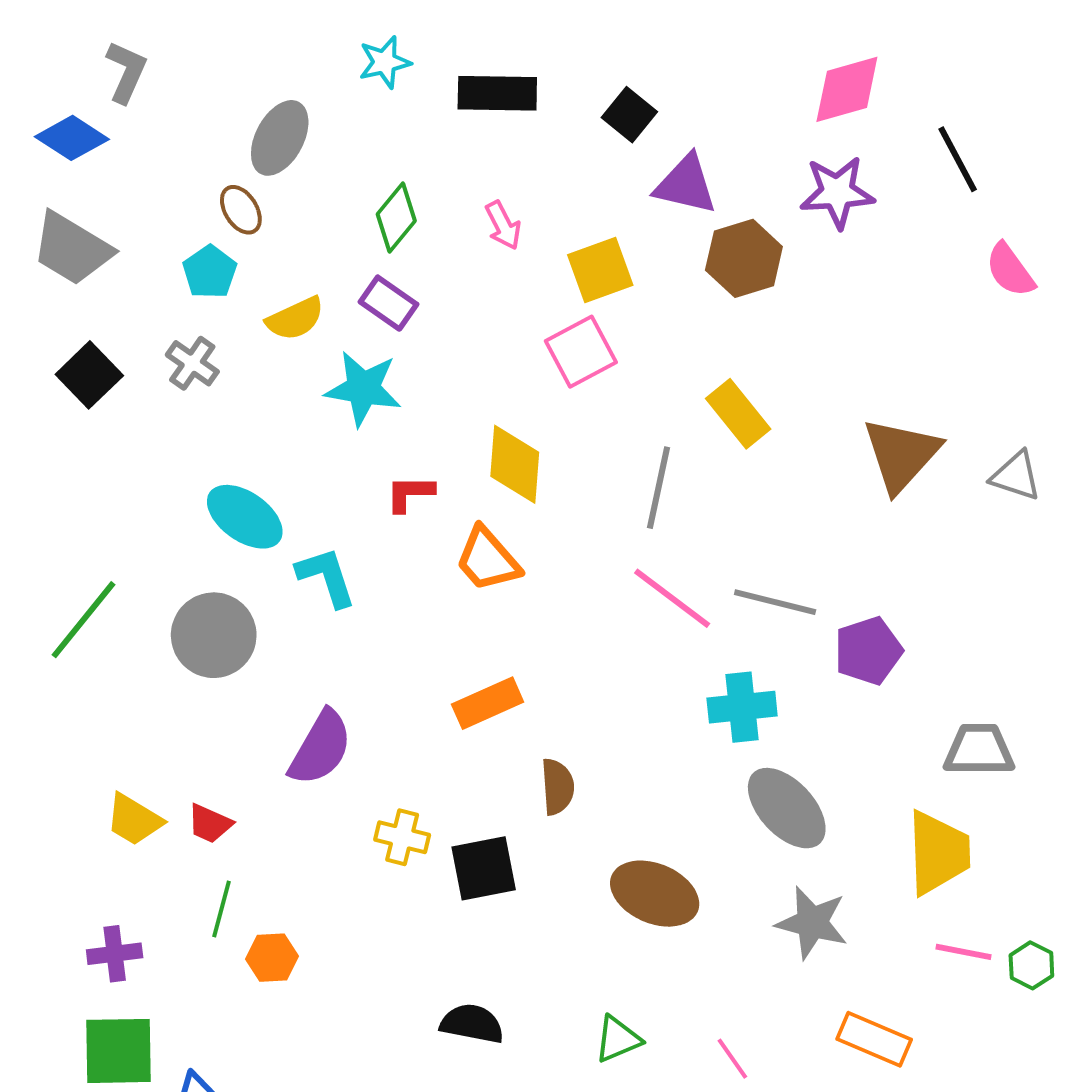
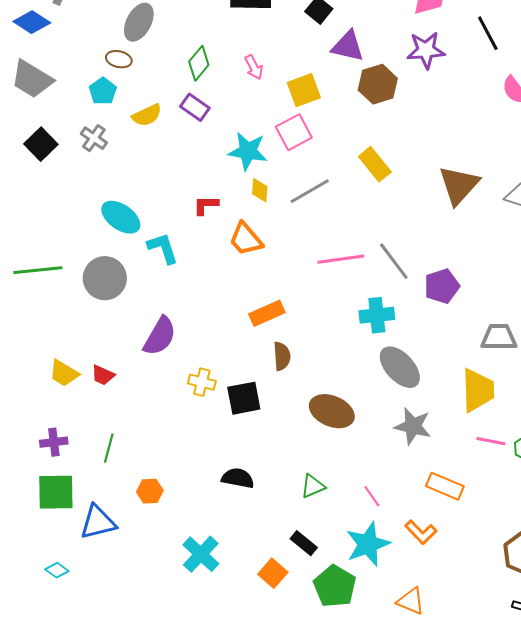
brown ellipse: (241, 210) -> (119, 59), turned -45
cyan star: (363, 389) -> (248, 151), moved
yellow diamond: (515, 464) -> (260, 190), size x0.6
gray line: (659, 488) -> (310, 191), moved, turned 48
pink line: (672, 598) -> (341, 259), turned -45
gray line: (775, 602) -> (394, 261), turned 39
green line: (84, 620) -> (38, 270), turned 45
orange rectangle: (488, 703) -> (267, 313), moved
green line: (221, 909) -> (109, 448), moved
orange hexagon: (272, 958) -> (150, 491), moved

